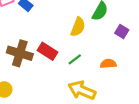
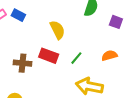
yellow semicircle: (78, 27) -> (57, 30), moved, turned -36
brown cross: (20, 53) -> (23, 63), size x0.7

